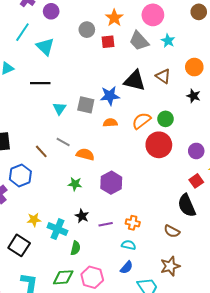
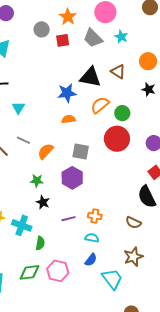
gray square: (86, 105) -> (81, 151), moved
orange semicircle: (141, 121) -> (100, 105), moved
orange semicircle: (85, 154) -> (46, 151), turned -60
black star: (82, 216) -> (43, 202), moved

